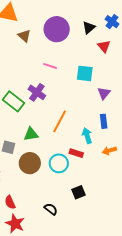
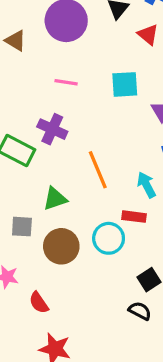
orange line: (60, 121) -> (98, 170), turned -40
red semicircle: (10, 202) -> (39, 303), moved
black semicircle: (51, 209) -> (140, 311), moved

